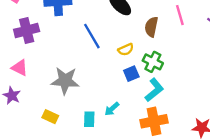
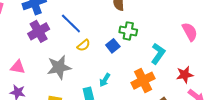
purple cross: (27, 30) -> (39, 31), moved
yellow semicircle: (126, 50) -> (84, 45), moved
cyan L-shape: (154, 90) -> (158, 54), moved

